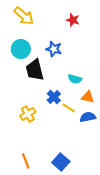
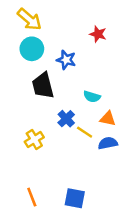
red star: (73, 20) -> (98, 34), moved
cyan circle: (21, 49) -> (32, 49), moved
blue square: (61, 162) -> (75, 198), turned -30

